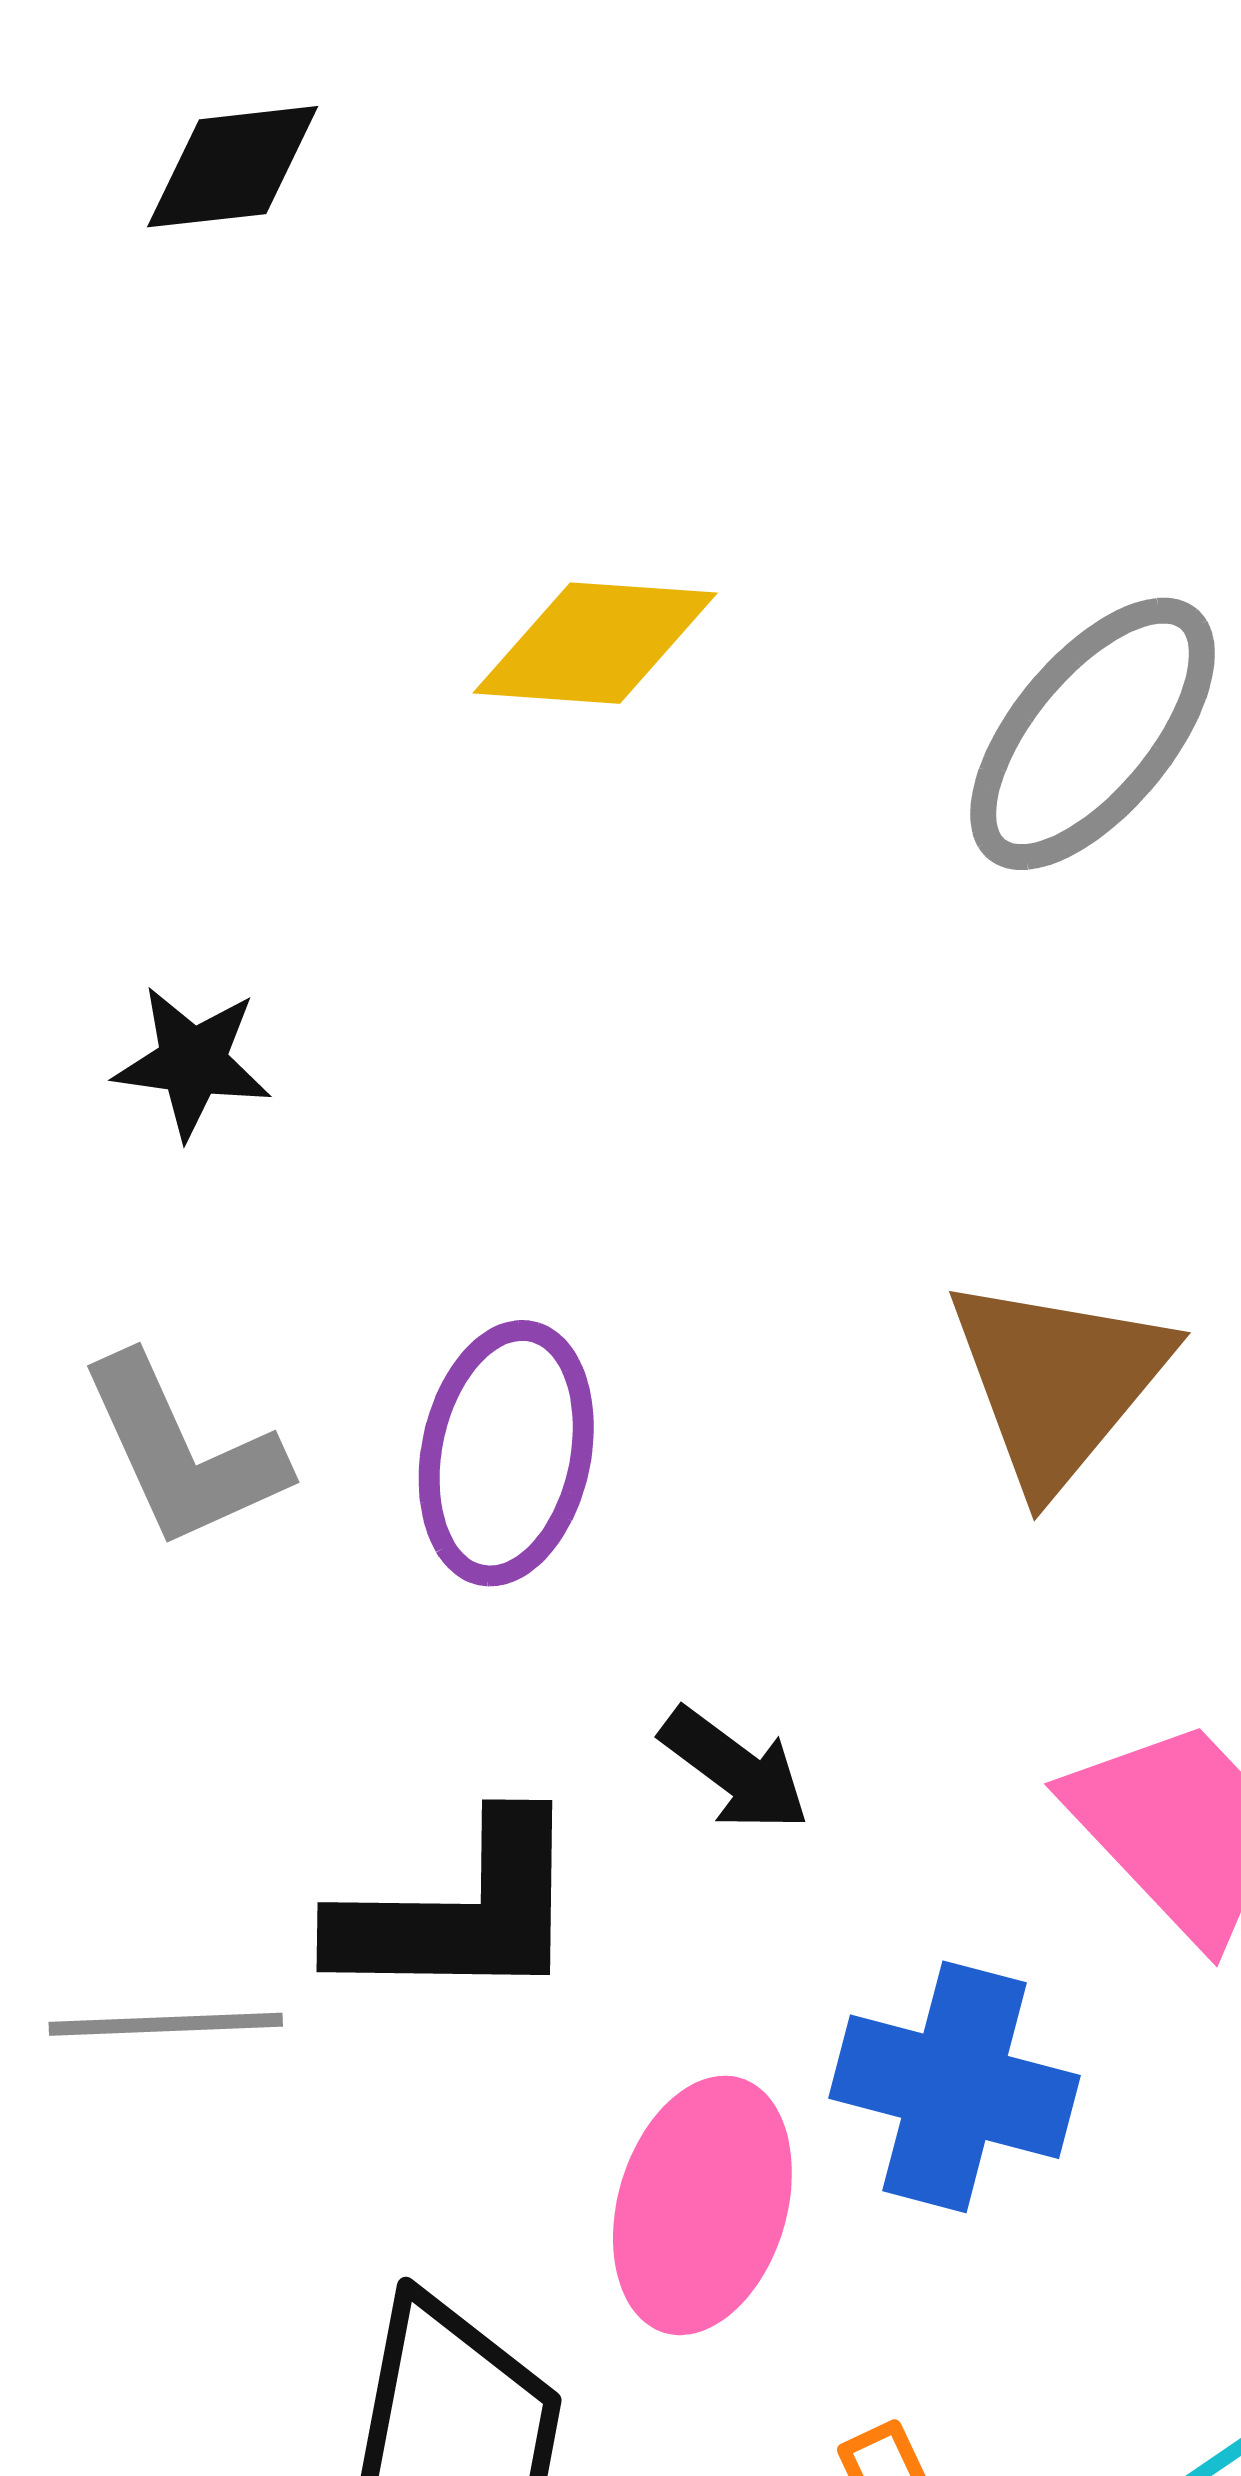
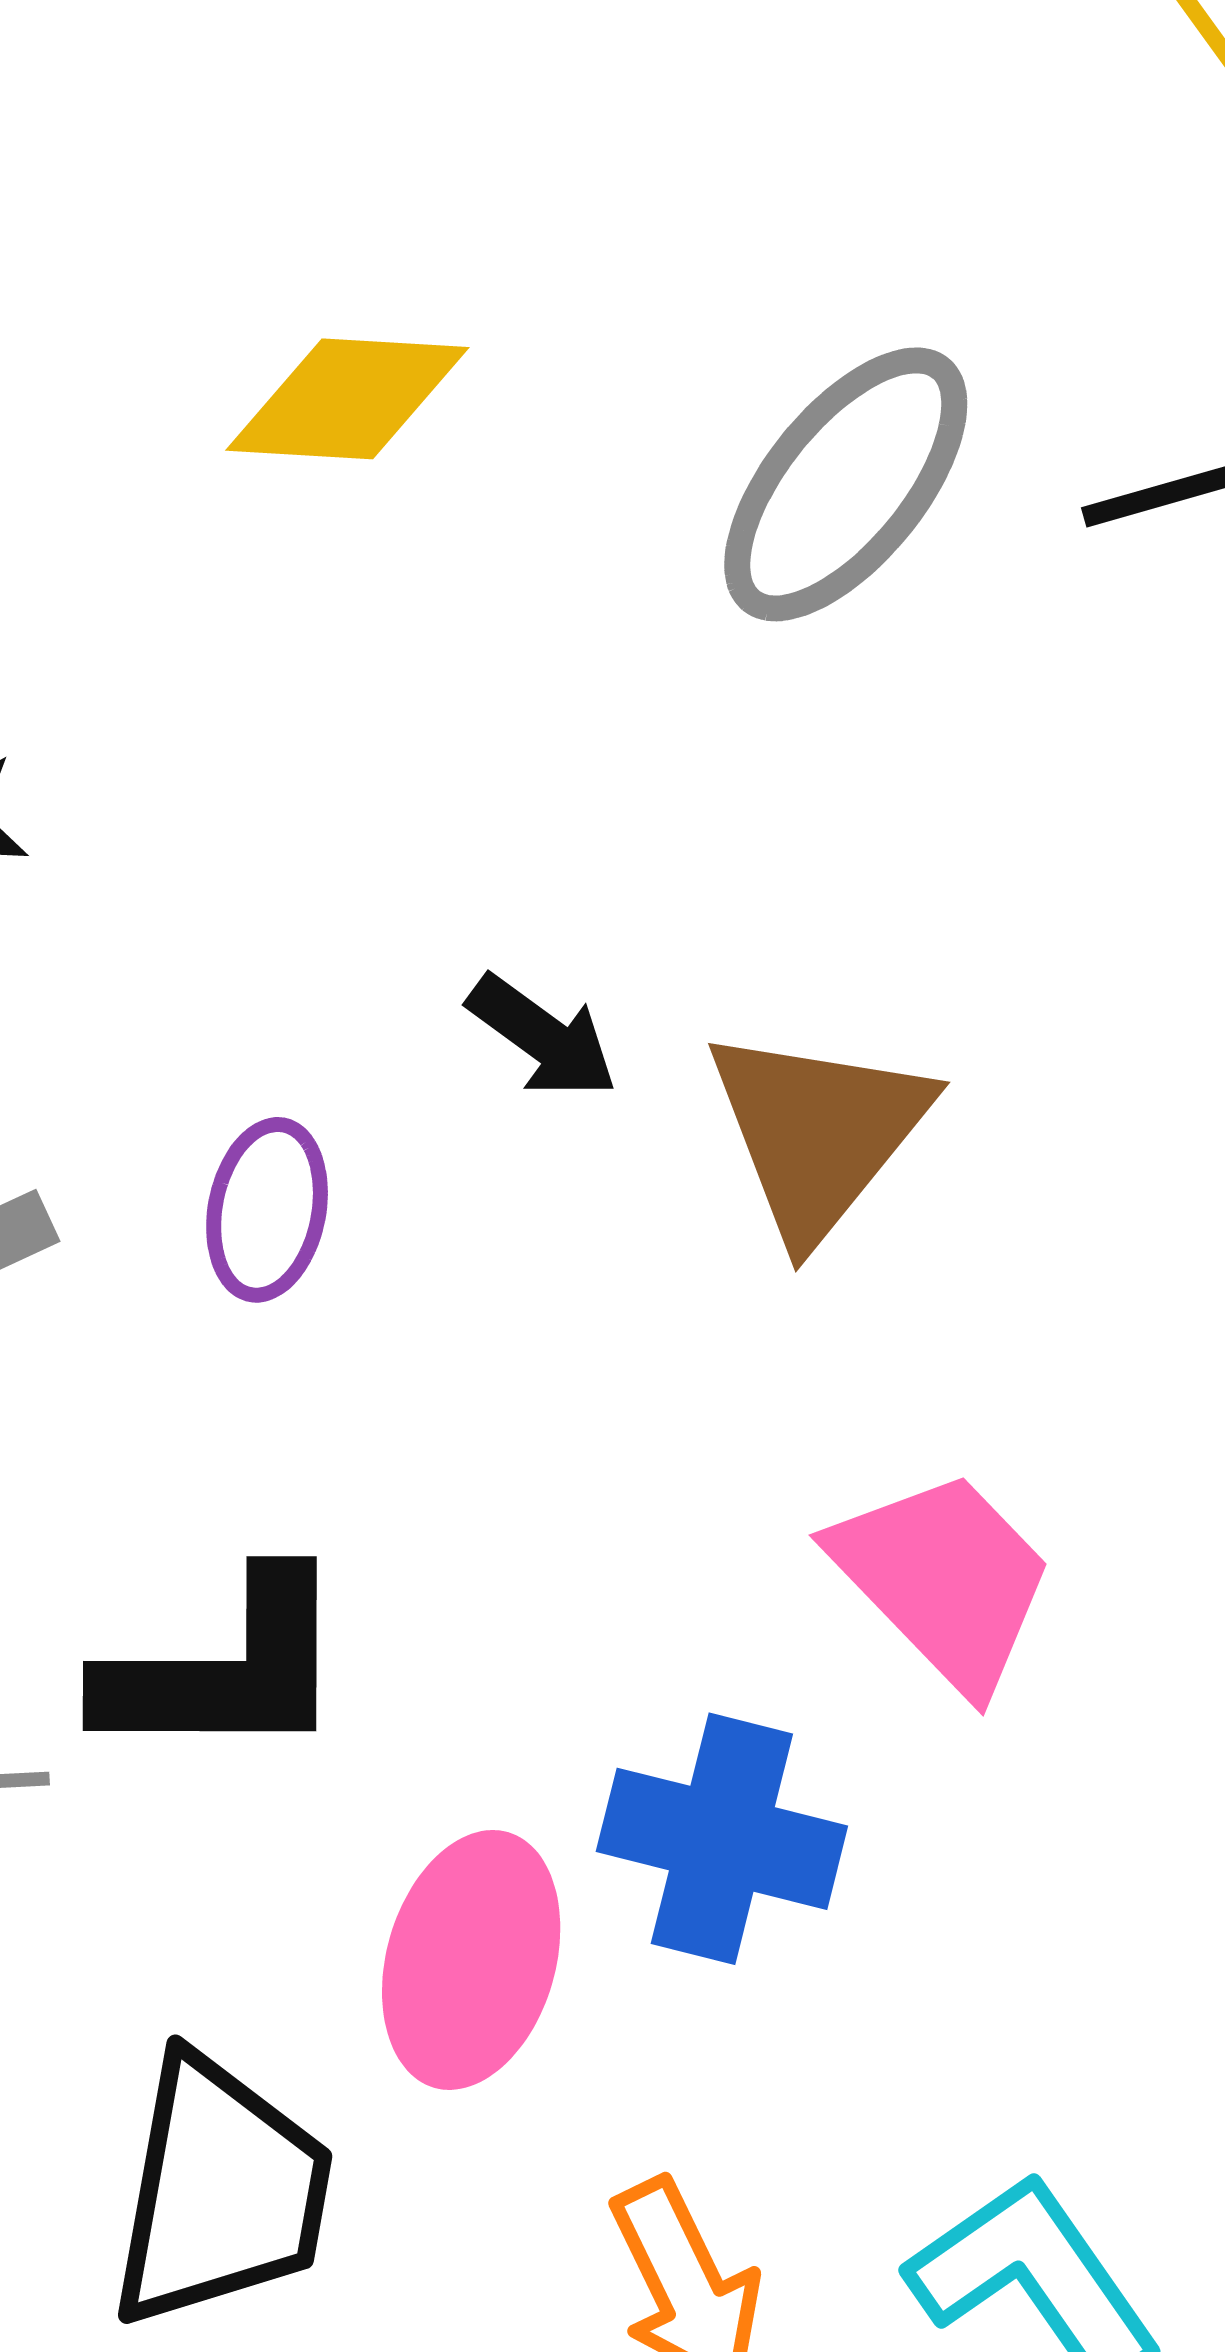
purple ellipse: (506, 1453) -> (267, 1210), size x0.7
black arrow: (735, 1769) -> (542, 1037), moved

